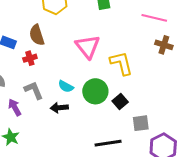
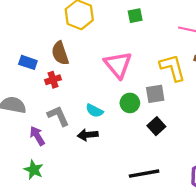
yellow L-shape: (121, 63) -> (173, 68), moved
green circle: (95, 91) -> (130, 103), moved, size x0.7
gray square: (141, 123) -> (155, 94), moved

